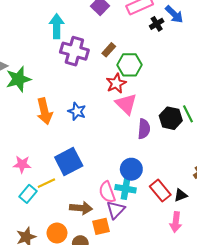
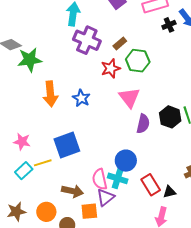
red star: (116, 83) -> (111, 68), moved

